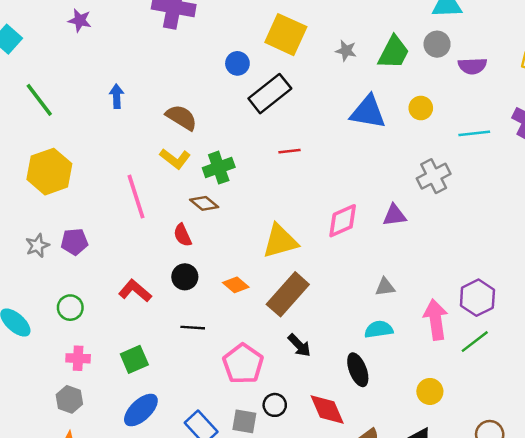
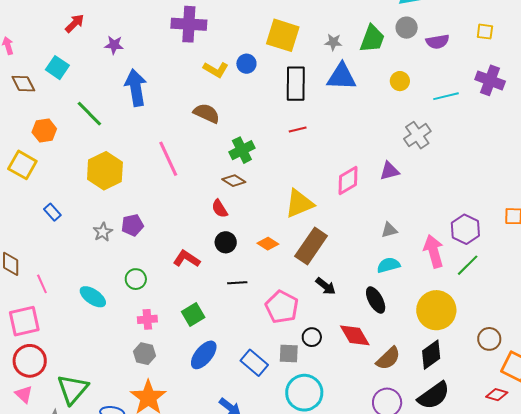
black rectangle: (270, 94) -> (296, 84), moved, turned -44
blue arrow: (117, 96) -> (136, 88), moved, size x1.8
blue triangle: (368, 112) -> (341, 77), moved
yellow L-shape: (175, 159) -> (216, 70), moved
pink line: (136, 197) -> (168, 159), moved
yellow circle: (430, 391) -> (436, 310), size x1.8

